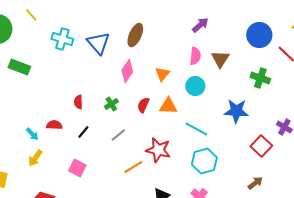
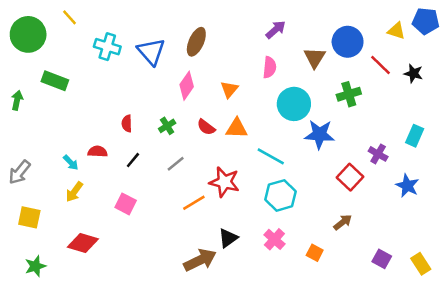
brown triangle: (220, 59) -> (315, 58), moved
green cross: (260, 78) -> (349, 94), turned -36
cyan circle: (195, 86) -> (294, 104), moved, size x1.4
red semicircle: (143, 105) -> (206, 127), turned -77

